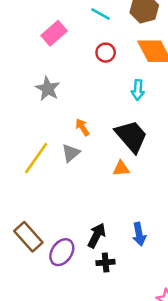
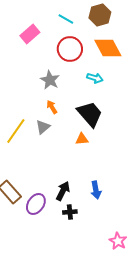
red circle: (106, 53) -> (70, 49), size x1.6
gray star: (48, 89) -> (50, 80), moved
cyan arrow: (138, 90) -> (95, 78), turned -77

